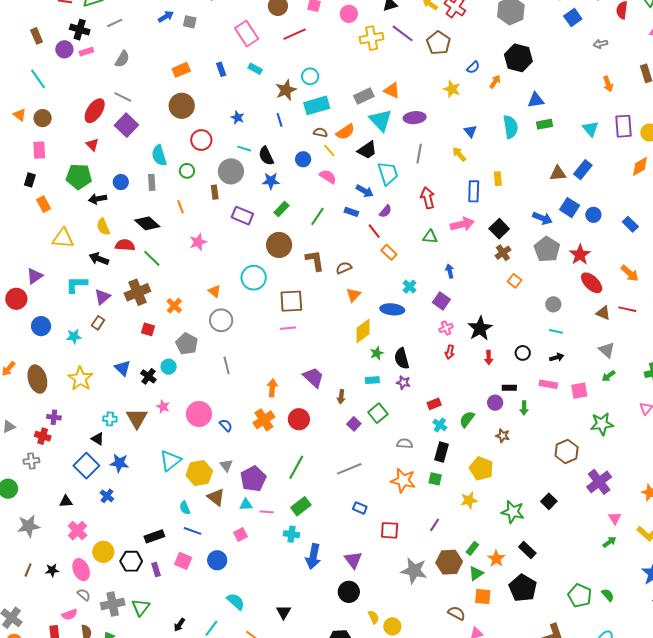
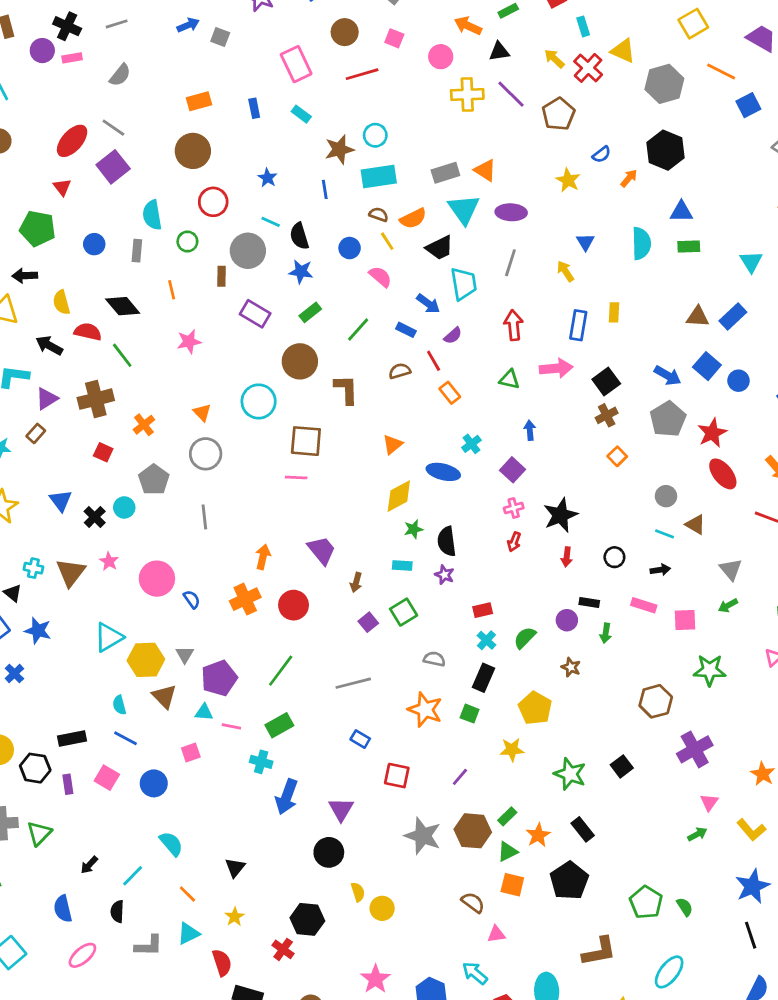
black arrow: (98, 199) -> (25, 276), moved
brown semicircle: (344, 268) -> (400, 371), moved
brown triangle: (603, 313) -> (695, 525), moved

